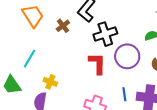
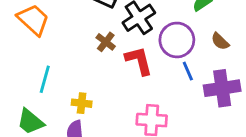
brown cross: (63, 26) -> (106, 42), moved
blue line: (124, 94) -> (188, 71), moved

